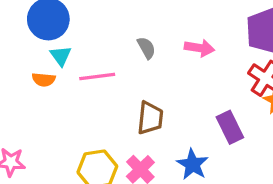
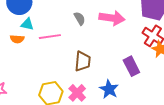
pink arrow: (199, 48) -> (112, 18), size x1.4
cyan triangle: (61, 56) -> (27, 24), turned -40

